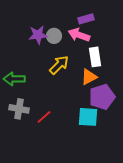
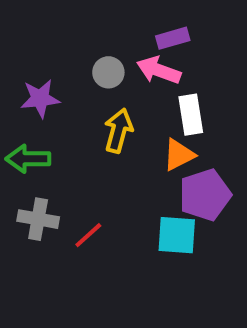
purple star: (38, 35) -> (40, 98), moved
yellow arrow: (59, 65) -> (118, 131), turned -30

